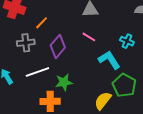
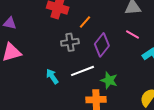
green star: (64, 82) -> (109, 80), turned 30

